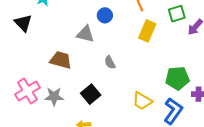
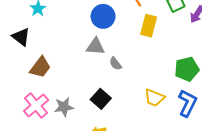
blue circle: (105, 15) -> (103, 16), size x1.5
gray triangle: (85, 34) -> (95, 46), moved
brown trapezoid: (61, 60) -> (40, 67), moved, turned 120

